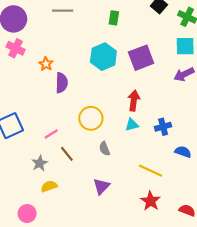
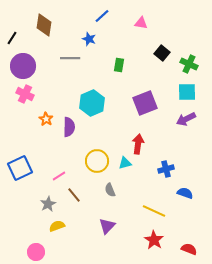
cyan hexagon: (103, 57) -> (92, 103), moved
orange star: (46, 64) -> (46, 119), moved
cyan triangle: (132, 125) -> (125, 163), moved

